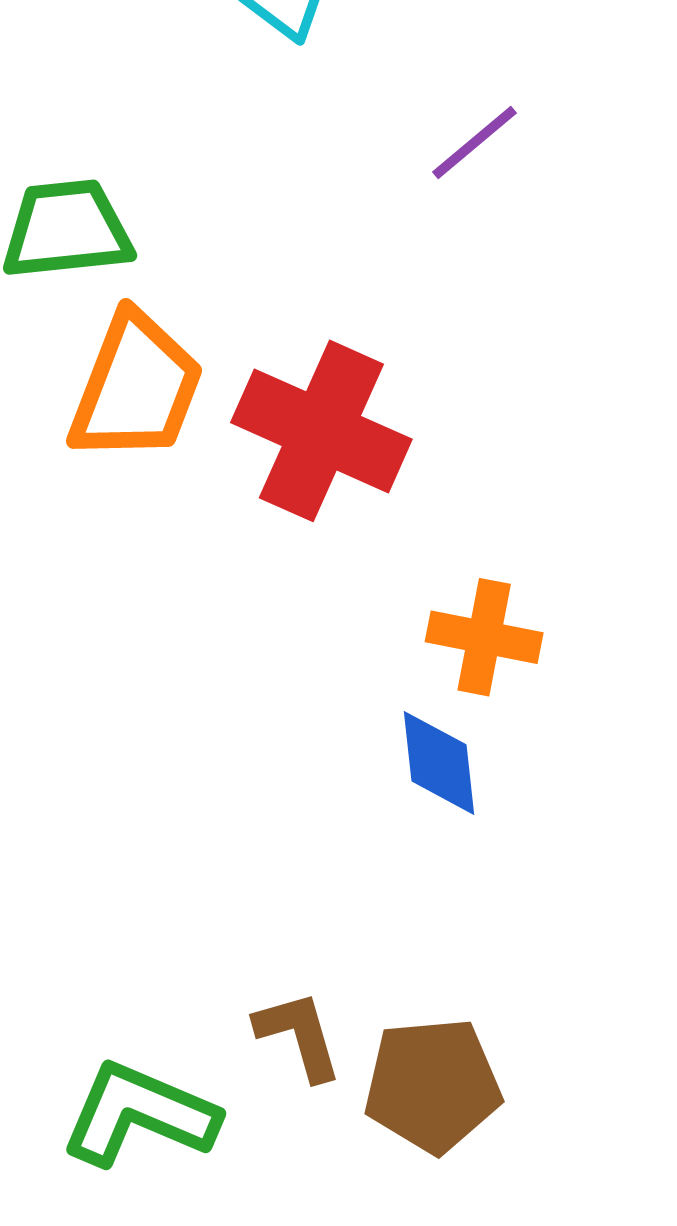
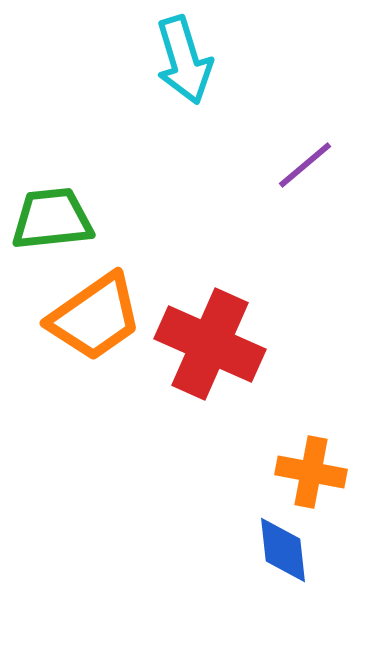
orange trapezoid: (136, 387) -> (95, 317), turned 34

